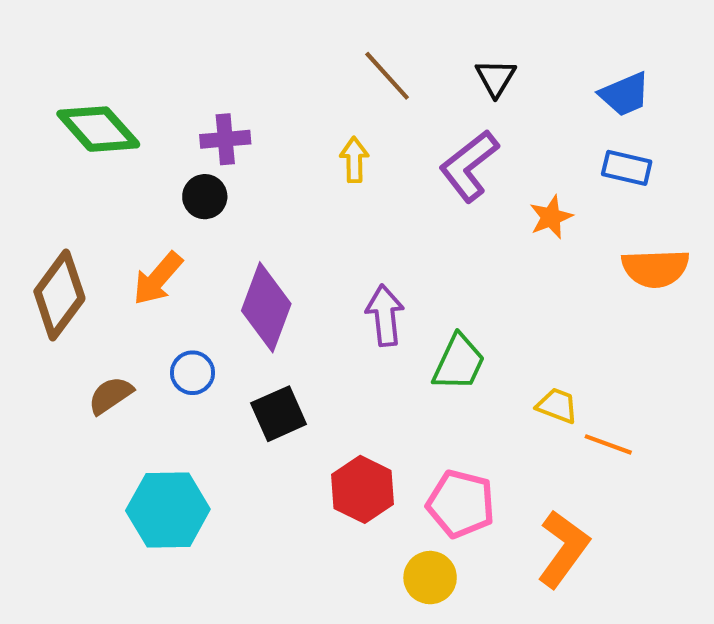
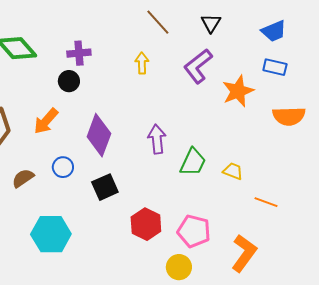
orange star: (551, 217) -> (238, 91), size x1.5
yellow trapezoid: (557, 406) -> (233, 171), moved

